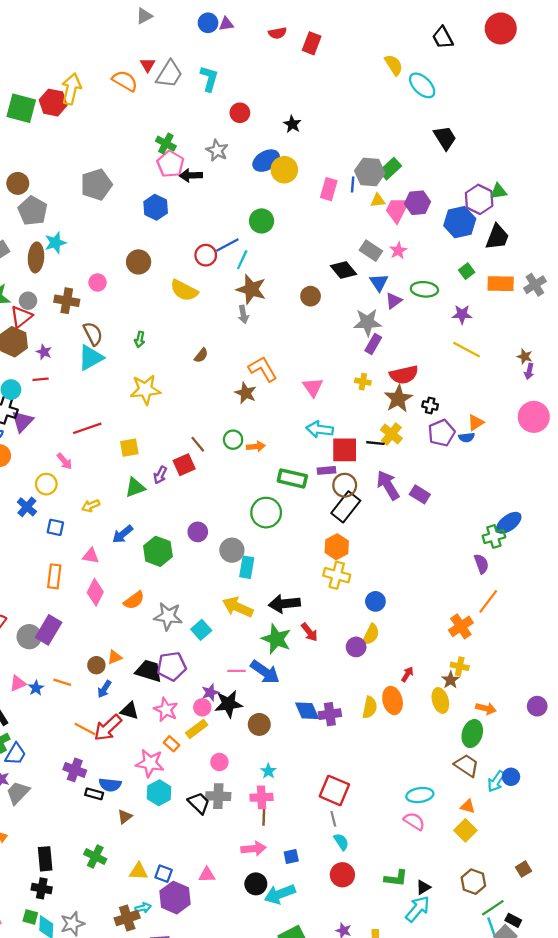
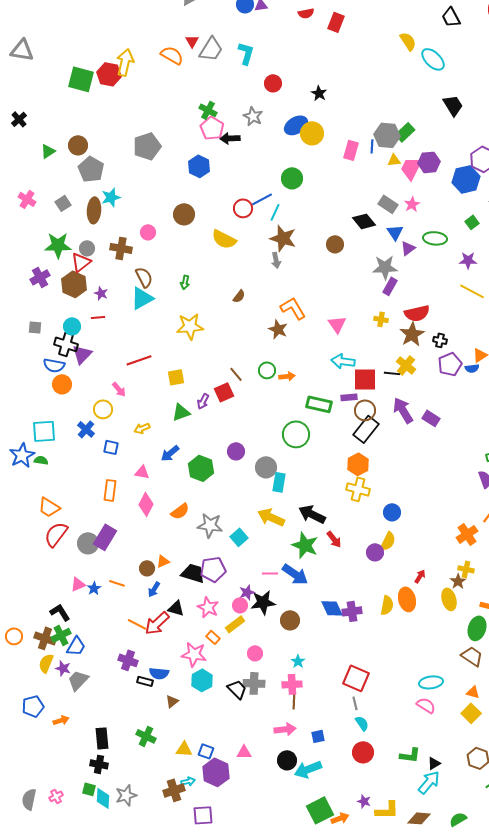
black arrow: (284, 604) -> (312, 514), turned 32

